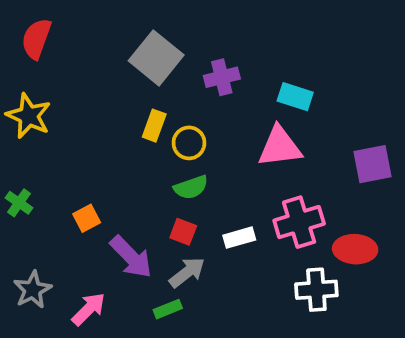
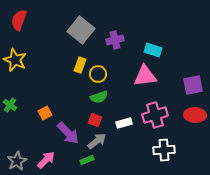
red ellipse: (355, 249) -> (195, 115), moved
gray star: (33, 290) -> (17, 161), moved

